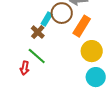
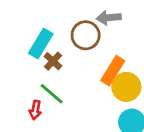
cyan rectangle: (47, 19) -> (41, 43), moved, size x1.5
orange rectangle: (82, 26) -> (113, 71), moved

